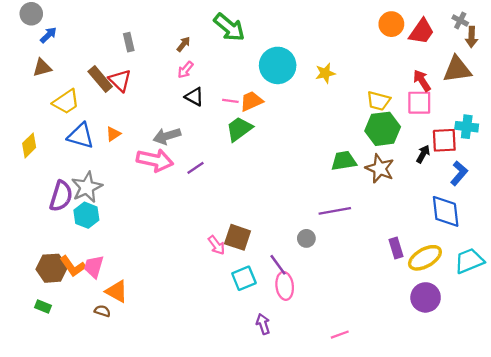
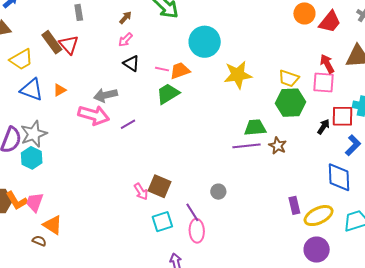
yellow star: (325, 73) -> (238, 75), moved, size x1.6
brown star: (380, 168) -> (278, 146), moved, size x0.7
purple line: (335, 211) -> (246, 146), moved

